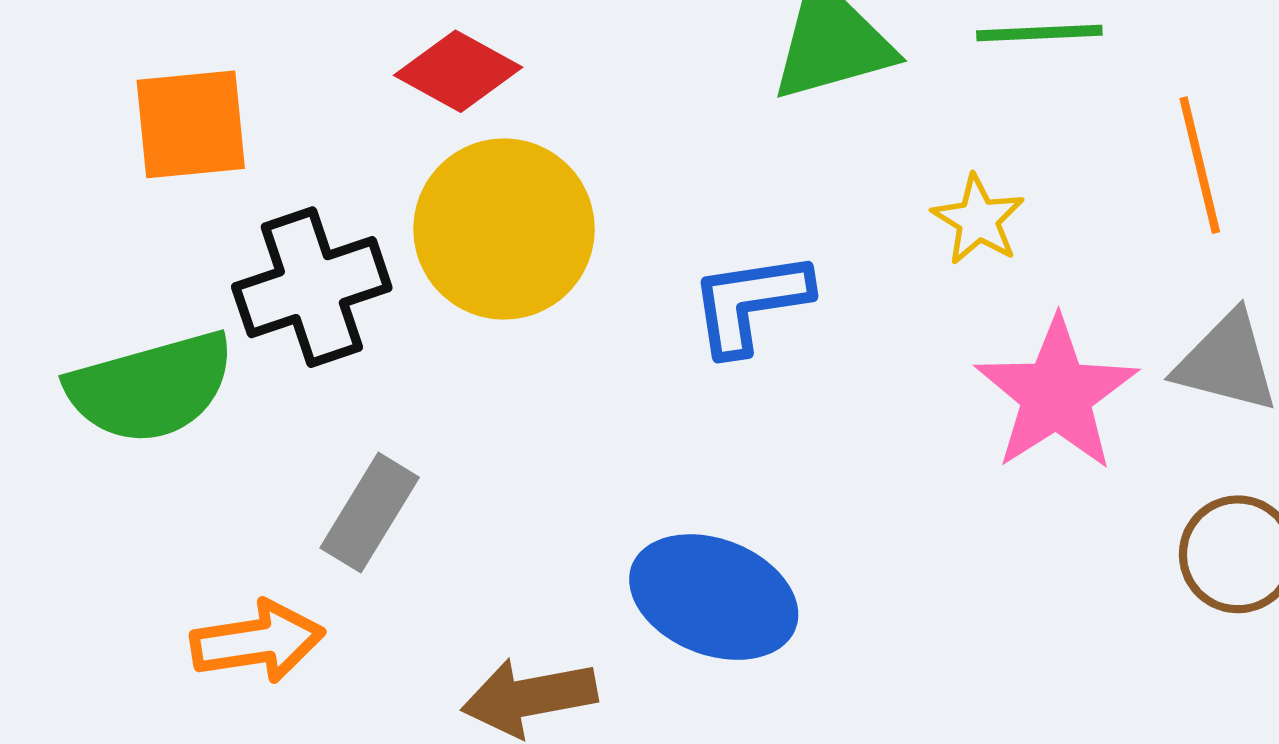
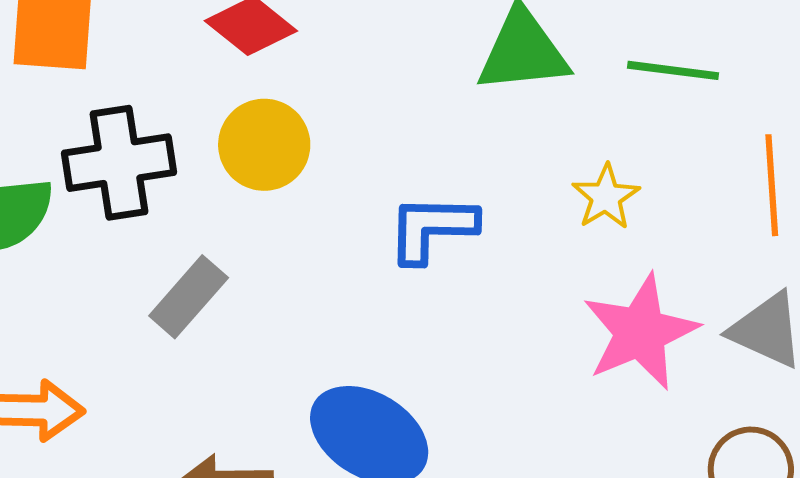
yellow circle: (504, 229) -> (264, 145), size x0.7
gray rectangle: (370, 513) -> (189, 297), moved

